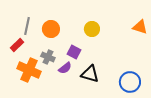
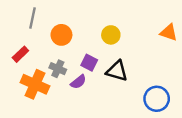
gray line: (27, 26) -> (33, 18), moved
black triangle: (90, 74) -> (117, 71), moved

